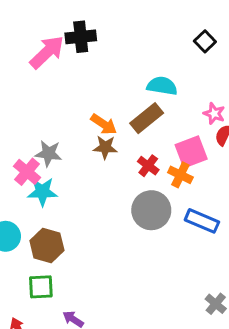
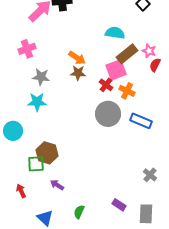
brown rectangle: (147, 118) -> (127, 54), moved
pink square: (191, 152) -> (116, 70), moved
pink cross: (27, 172) -> (27, 49), moved, turned 30
brown hexagon: (47, 245) -> (47, 153), moved

